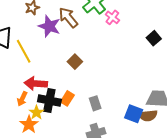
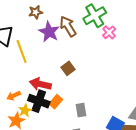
red arrow: (36, 84) -> (40, 84), moved
orange arrow: (22, 99) -> (14, 96), turned 32

